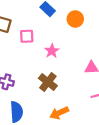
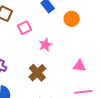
pink square: (27, 36) -> (24, 28), turned -32

